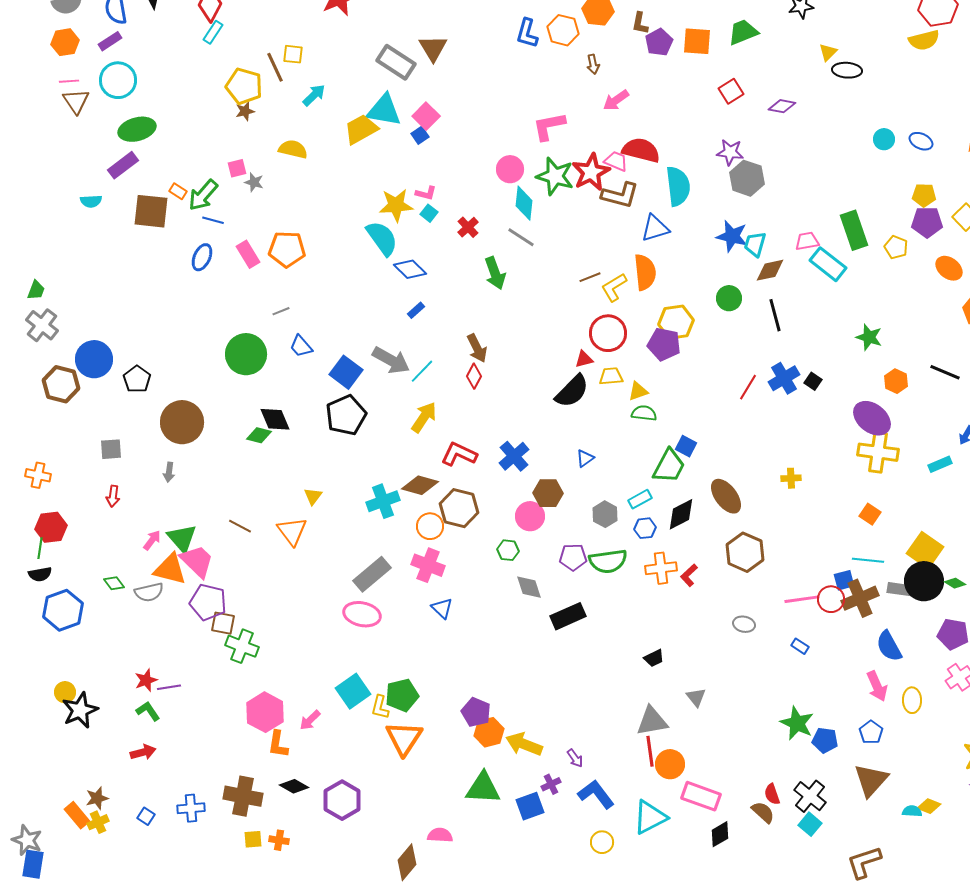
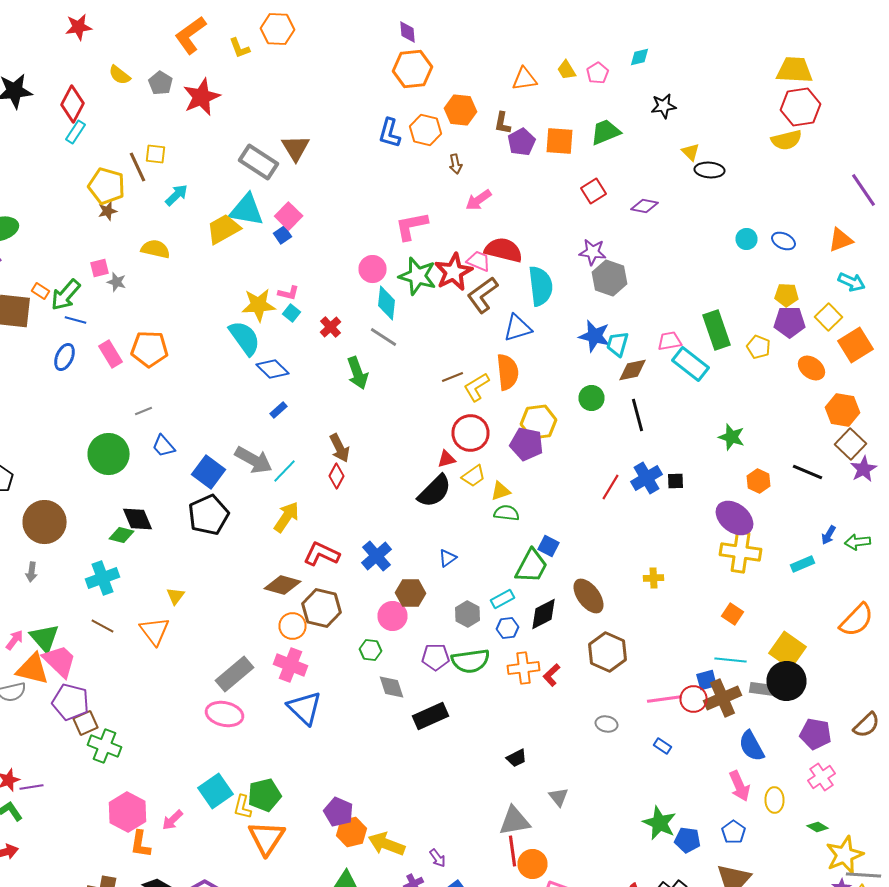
yellow triangle: (828, 52) -> (690, 152), turned -30
brown L-shape: (620, 195) -> (482, 295), turned 129
yellow trapezoid: (611, 376) -> (474, 476), turned 150
black square: (813, 381) -> (676, 481), turned -36
cyan cross: (383, 501) -> (102, 578), moved
green diamond: (955, 583) -> (818, 827), moved
blue triangle: (442, 608) -> (304, 708), size x1.6
brown square: (223, 623) -> (86, 723), turned -35

